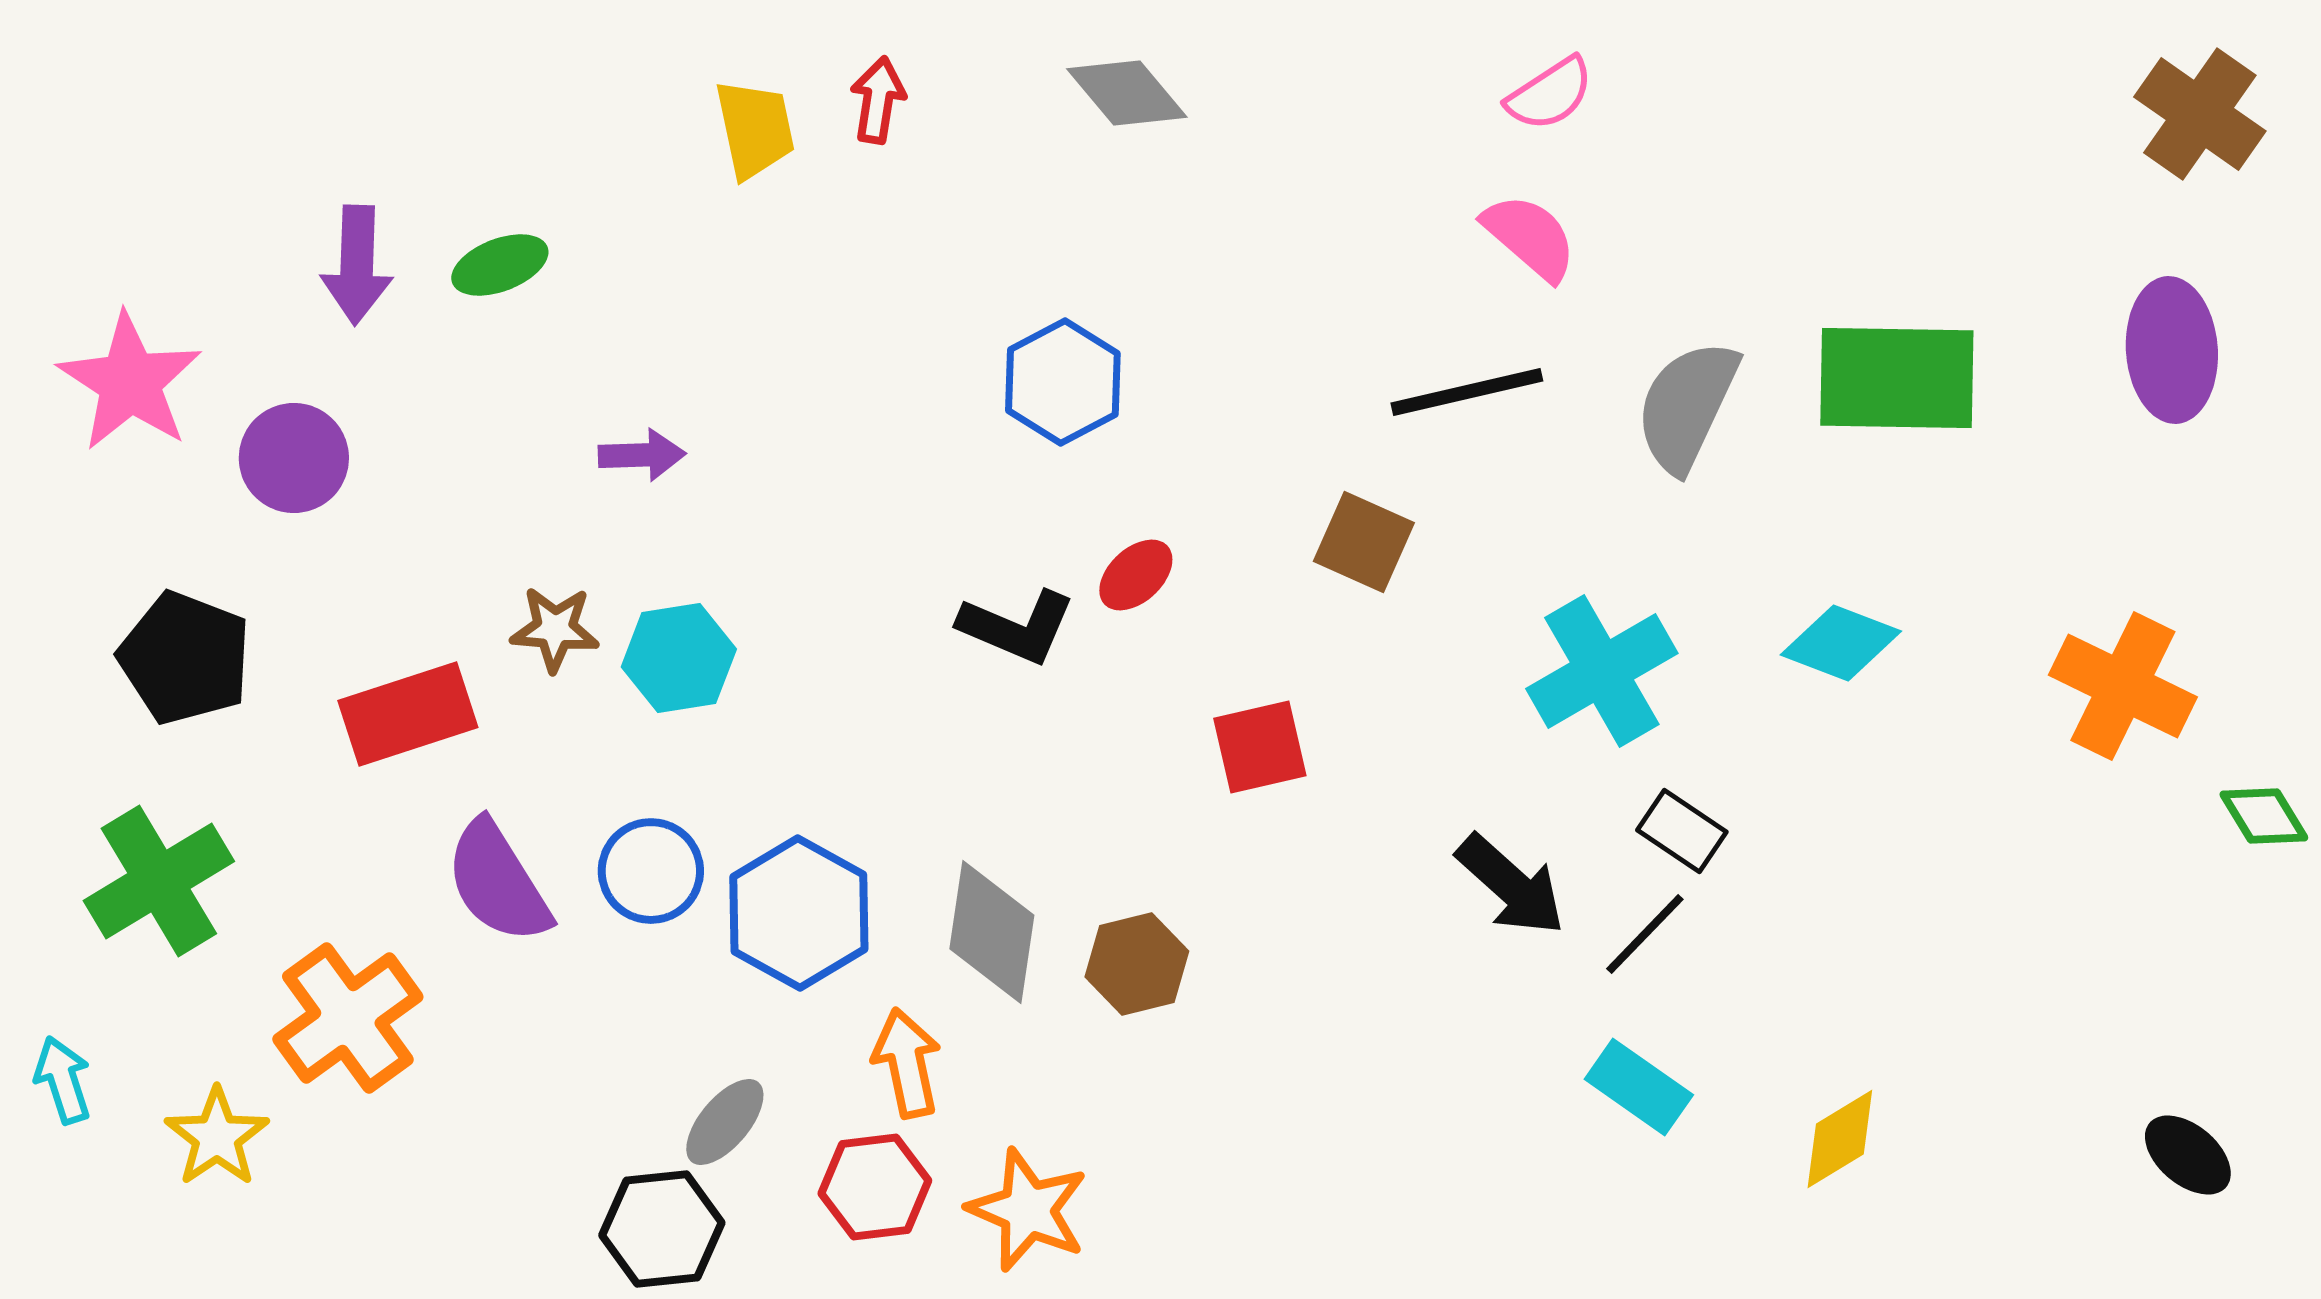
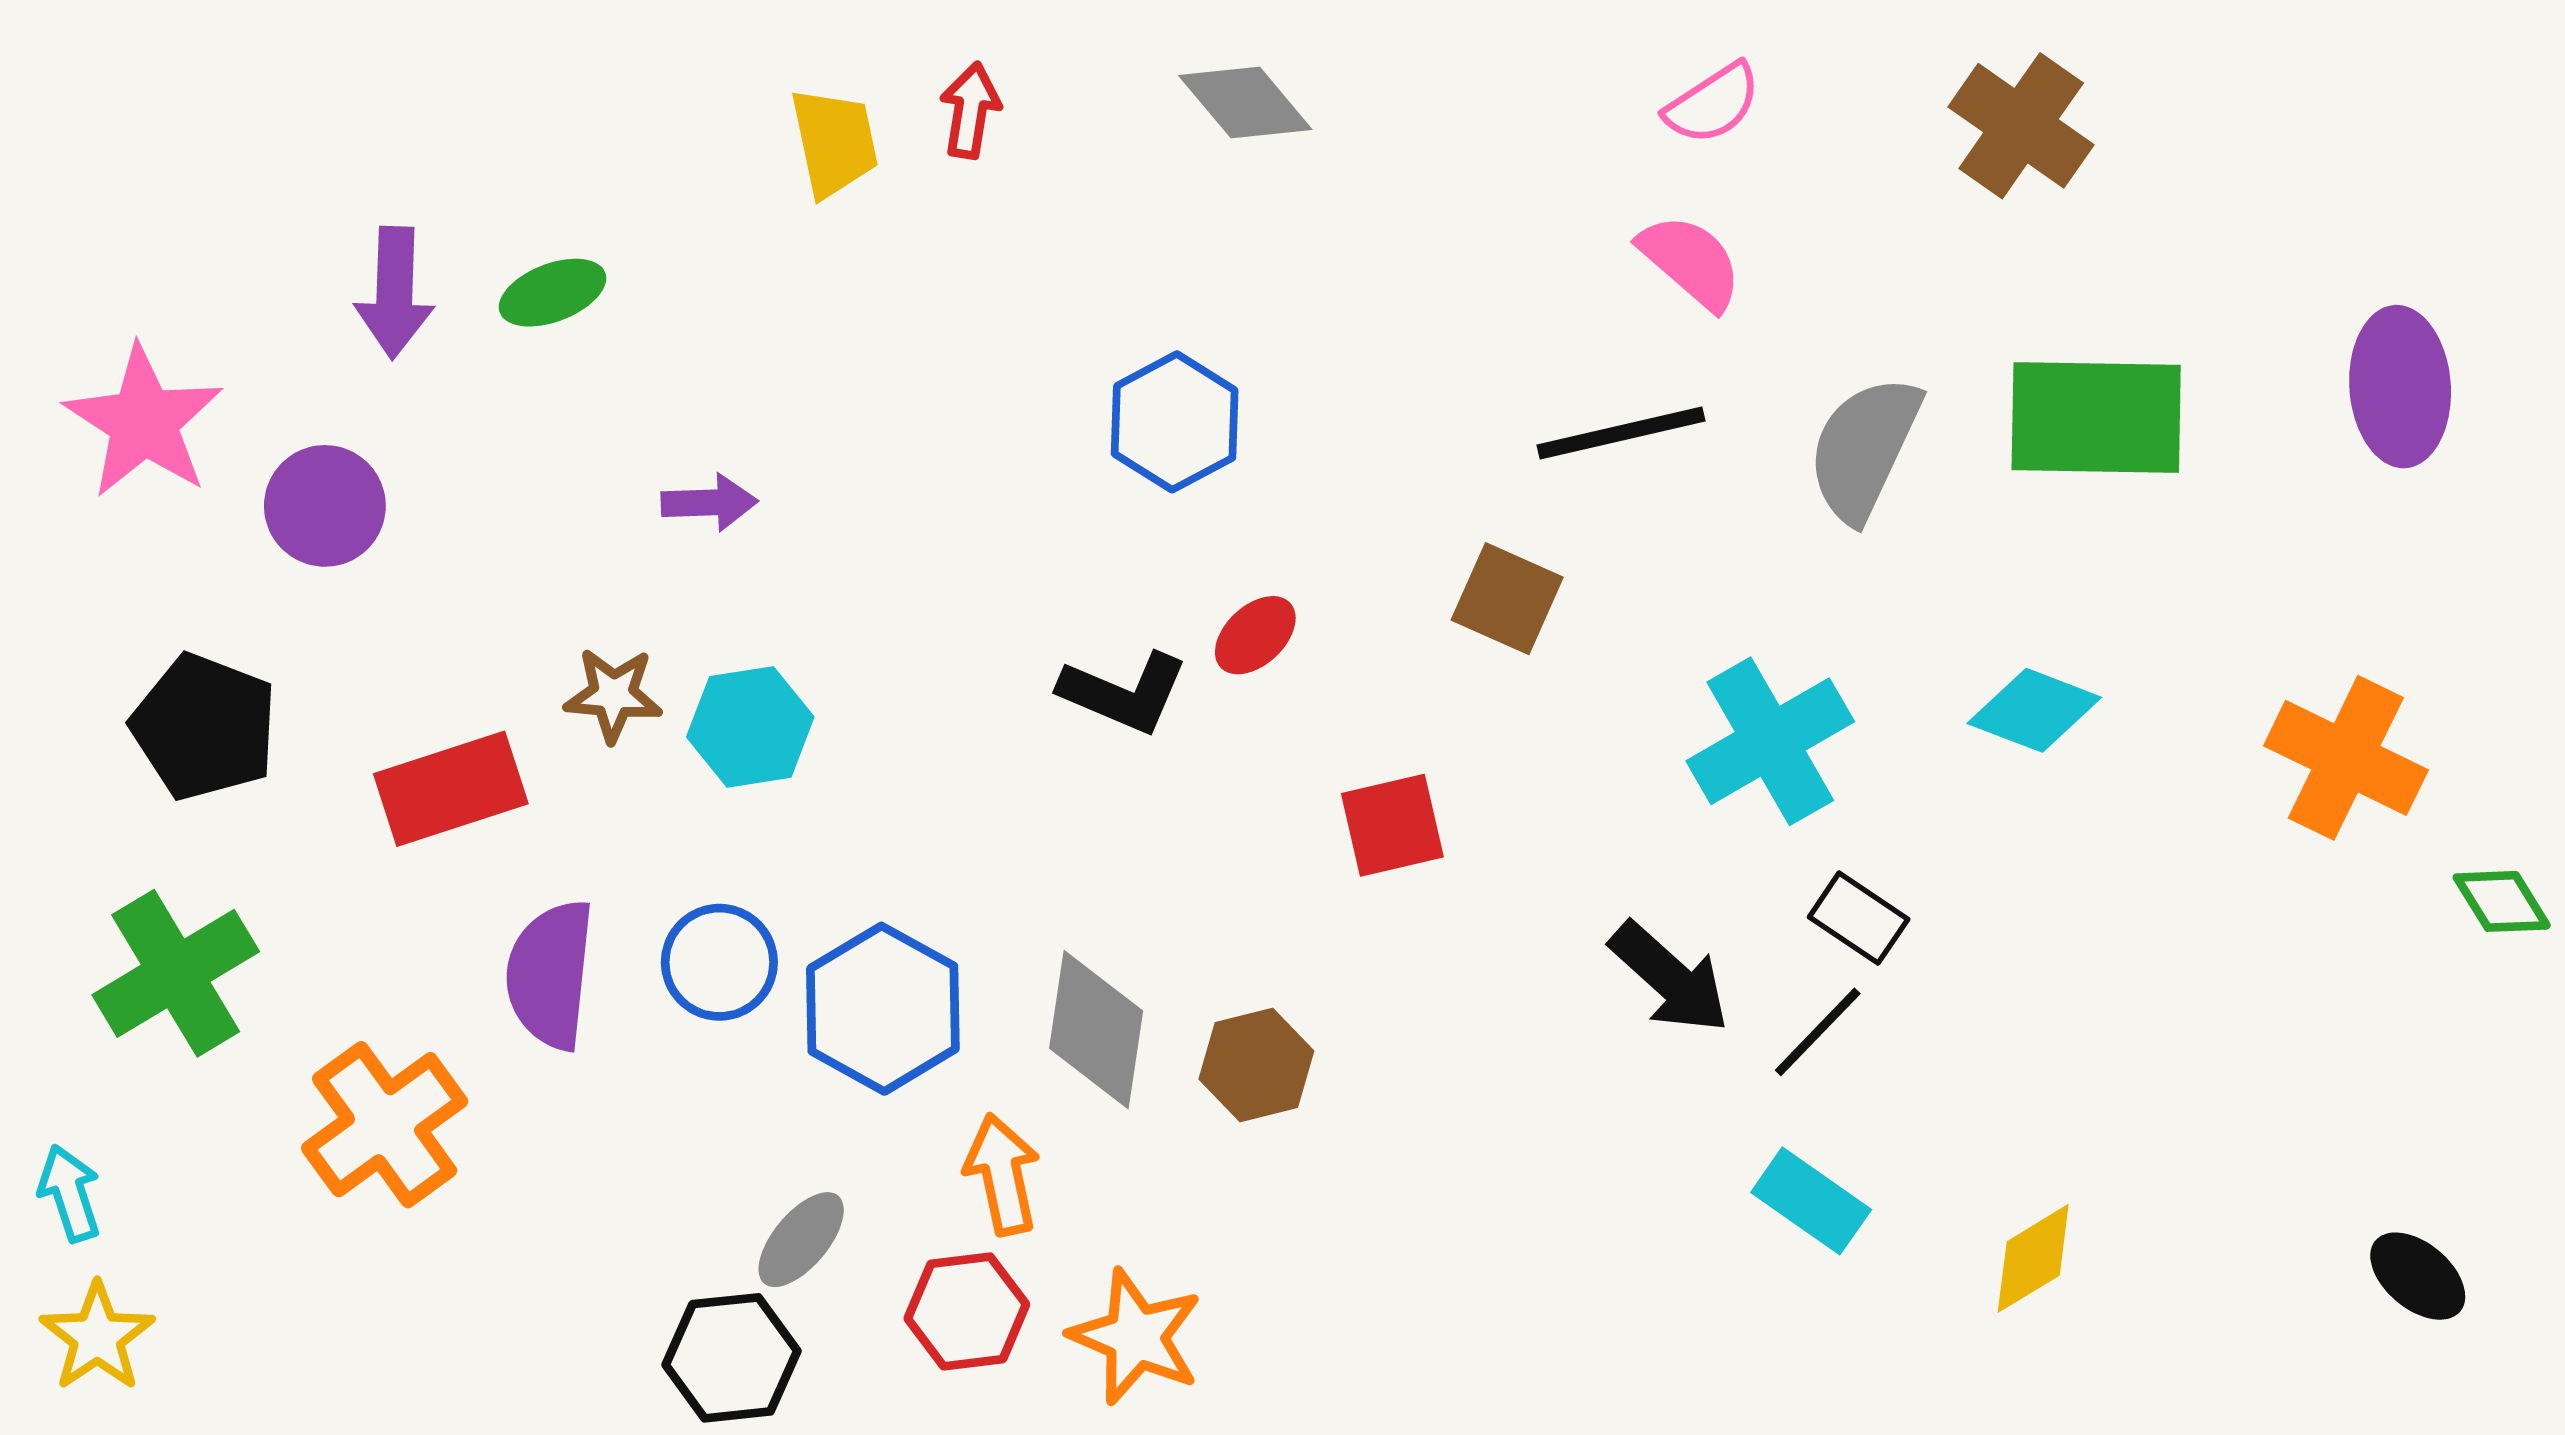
brown cross: (2200, 114) -> (2021, 126), moved
purple semicircle: (498, 882) -> (550, 974), turned 38
yellow star: (217, 1137) -> (97, 1337), moved

